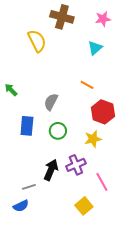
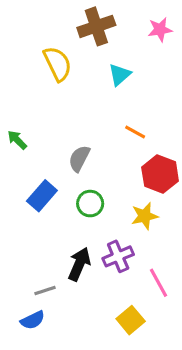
brown cross: (62, 17) -> (96, 26), turned -35
cyan triangle: (95, 48) -> (120, 75), moved
blue rectangle: (27, 126) -> (42, 196), turned 36

